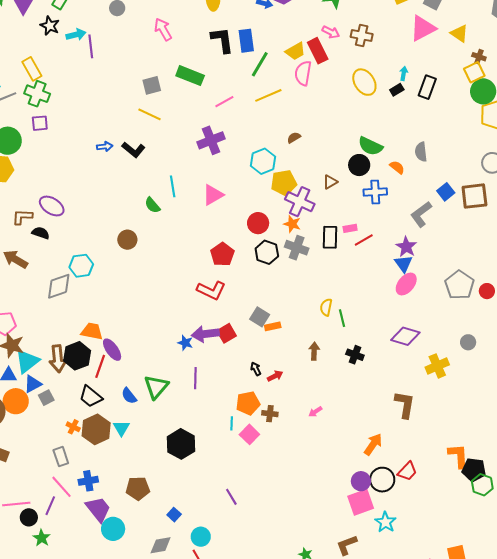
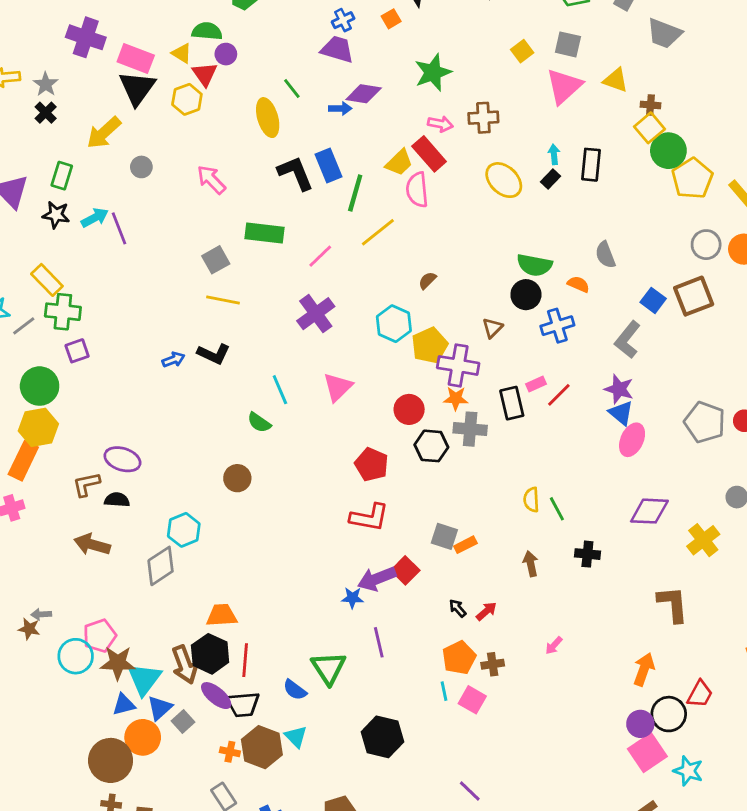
purple ellipse: (112, 350) -> (216, 696), moved
black trapezoid: (91, 397) -> (243, 704), turned -30

